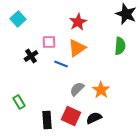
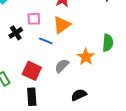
green semicircle: (120, 46) -> (108, 43), moved
orange star: (101, 90) -> (86, 57), moved
red square: (71, 116) -> (32, 71), moved

